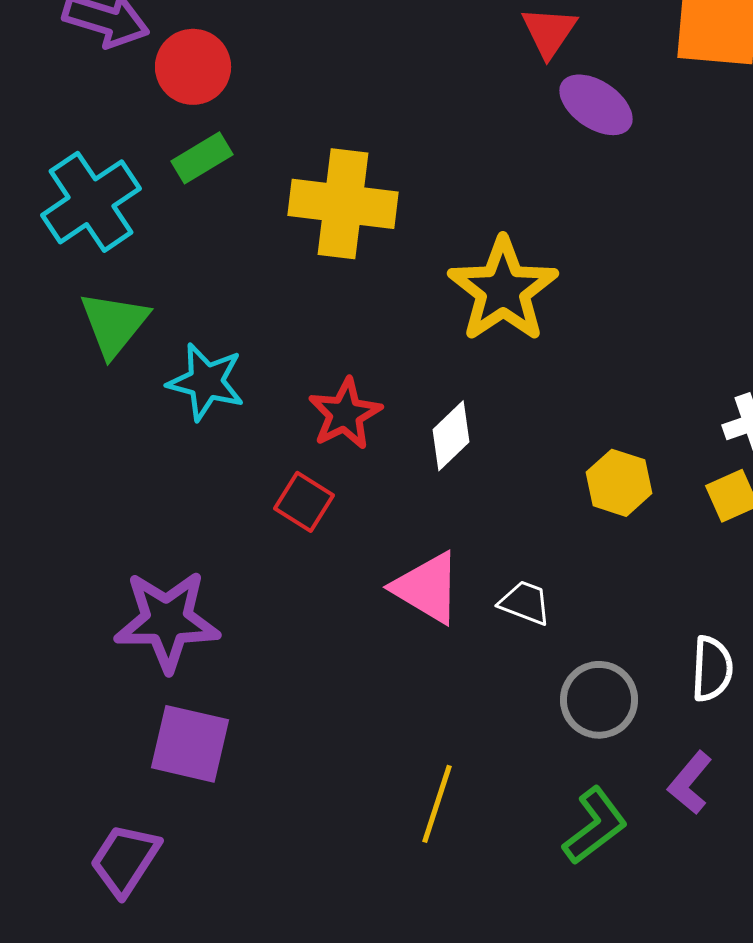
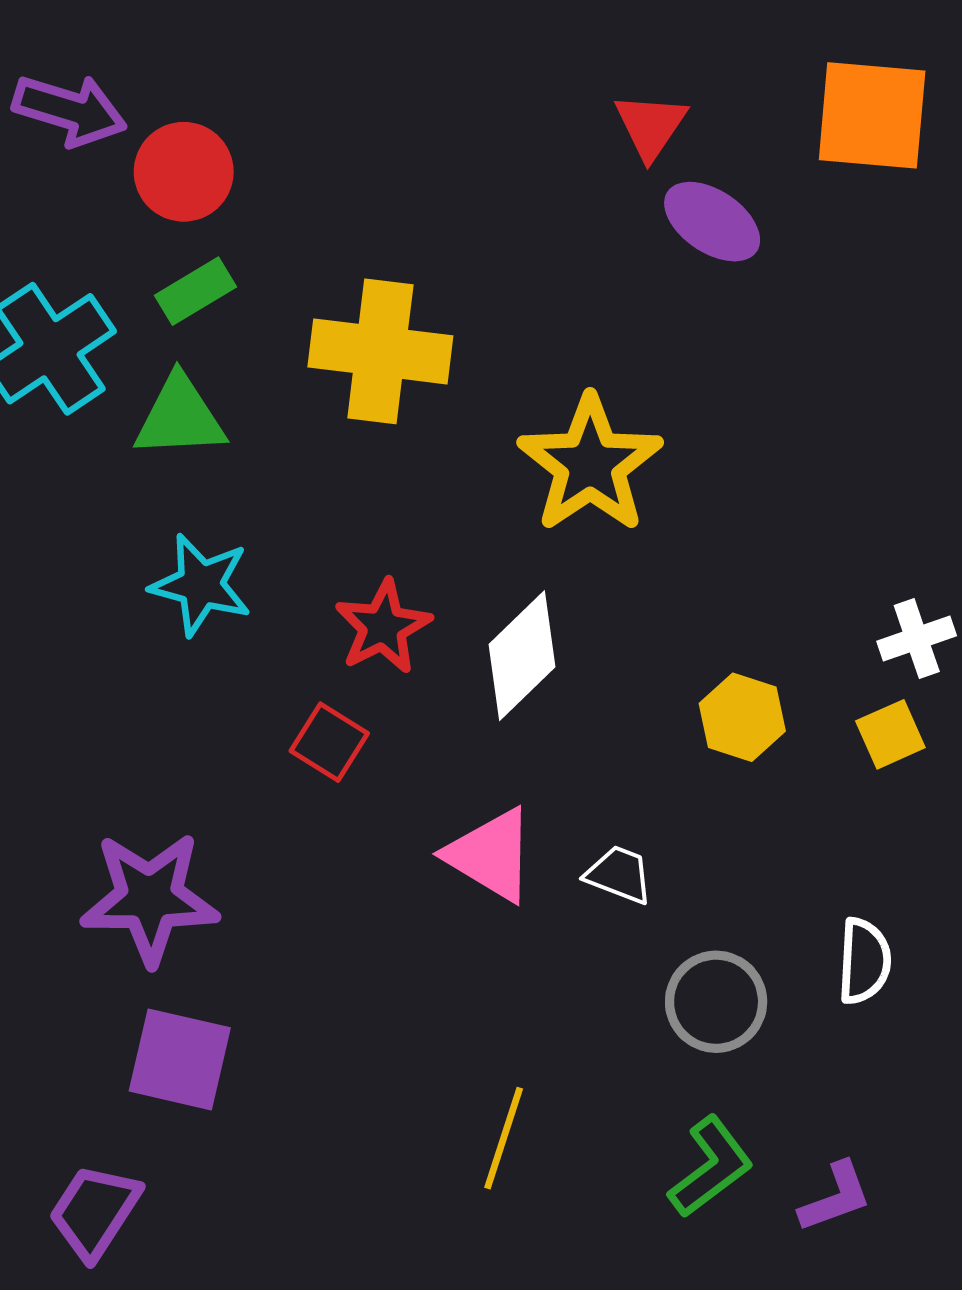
green triangle: (114, 324) -> (180, 417), moved, turned 48
white diamond: (451, 436) -> (522, 656), size x1.4
purple L-shape: (690, 783) -> (835, 1197), moved, turned -150

